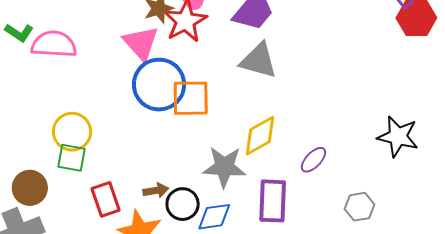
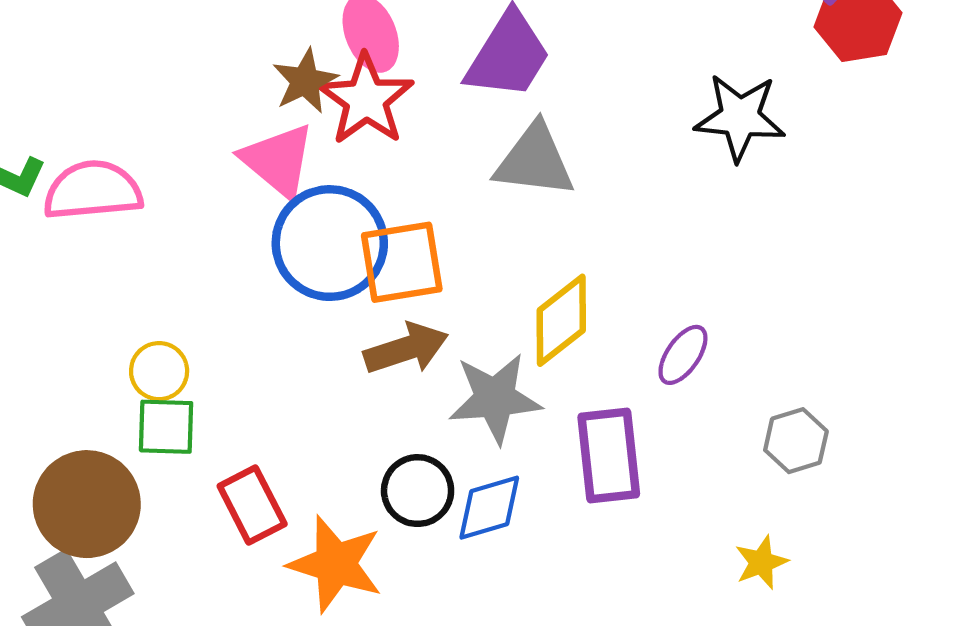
yellow circle: (72, 132) -> (159, 371), size x0.7
black star: (398, 137) -> (740, 117), moved
brown circle: (30, 188) -> (87, 504), size x1.4
brown arrow: (156, 190) -> (406, 349), moved, size x1.5

